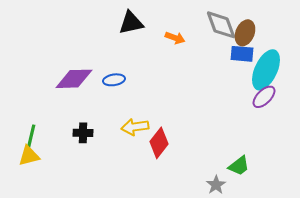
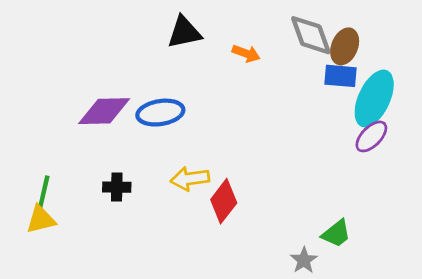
blue ellipse: (114, 80) -> (160, 113), size x1.5

